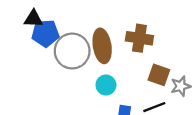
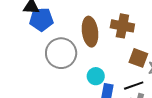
gray circle: (72, 51) -> (61, 53), moved
cyan circle: (106, 85) -> (96, 76), moved

